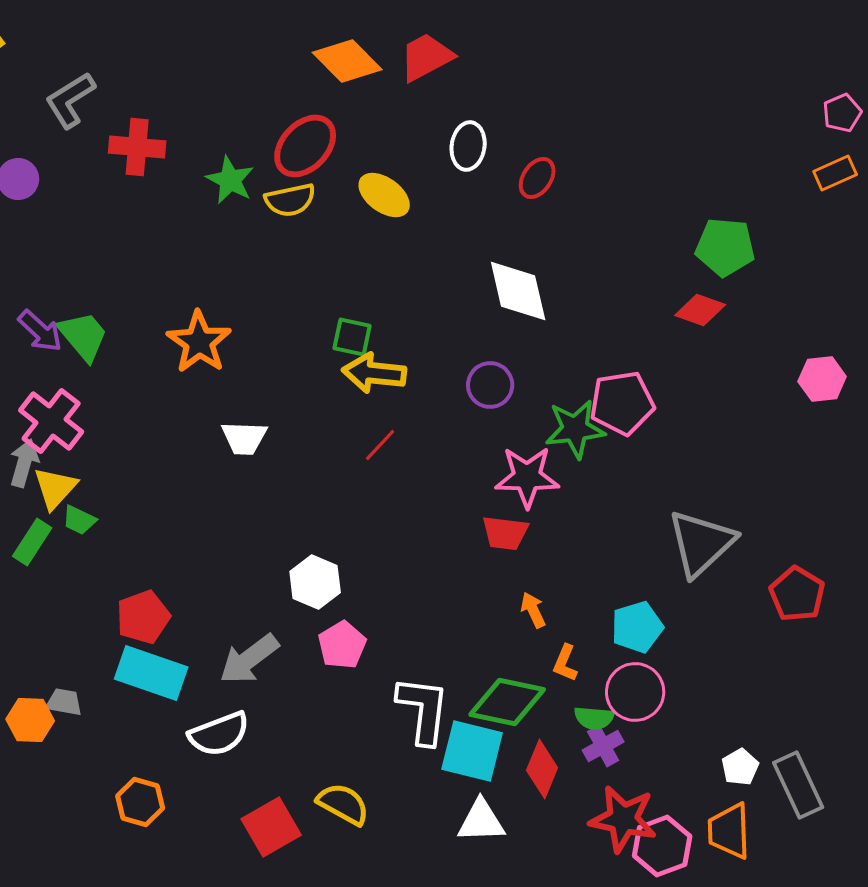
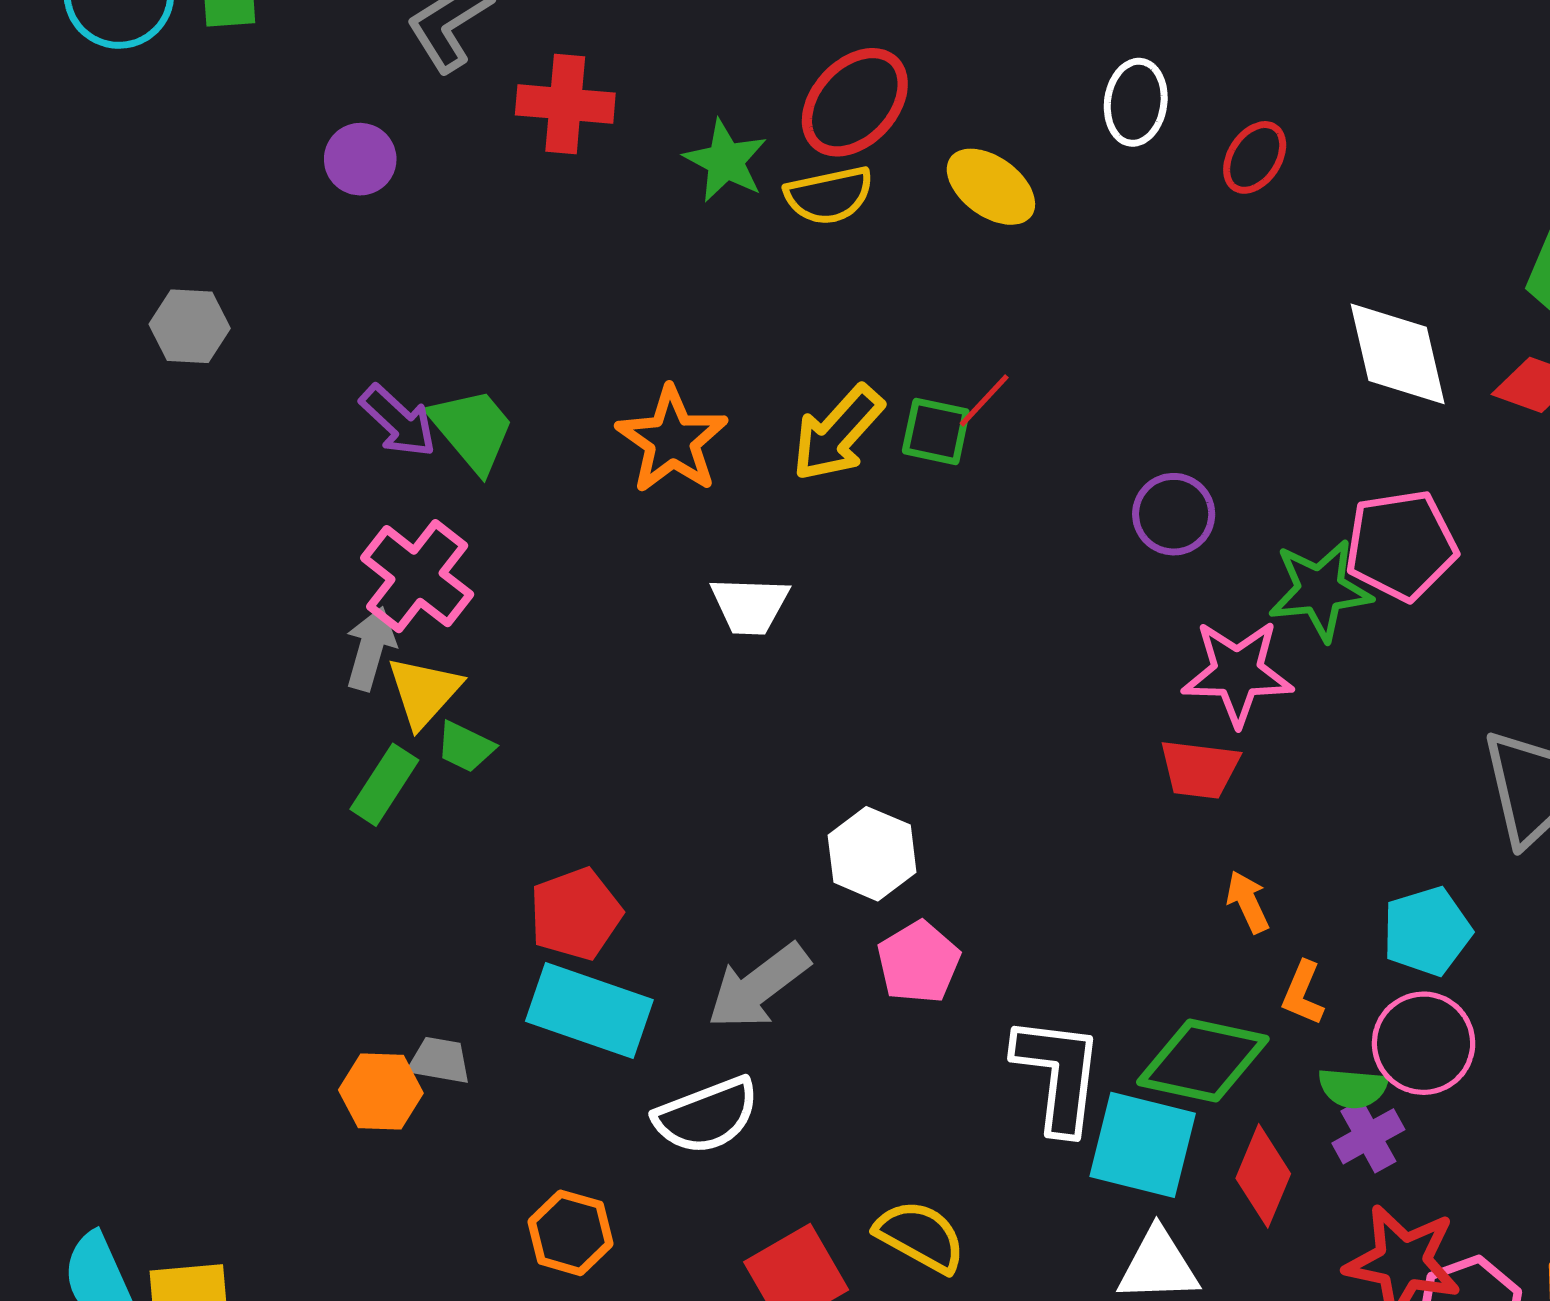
white diamond: (518, 291) -> (1398, 354), moved
yellow arrow: (374, 373) -> (838, 433), moved, turned -54
red line: (380, 445) -> (984, 400), moved

